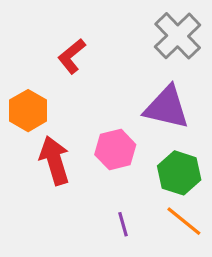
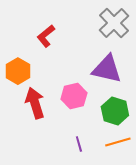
orange line: (184, 221) -> (118, 142), turned -55

